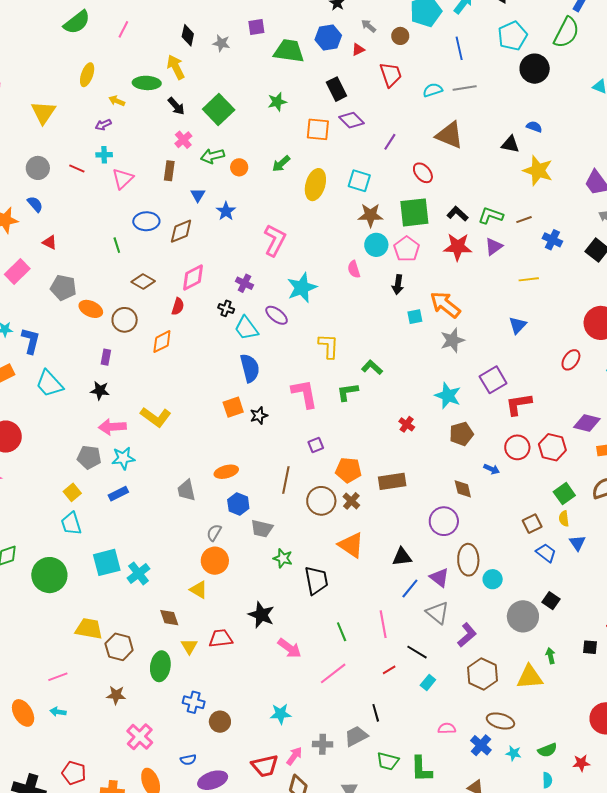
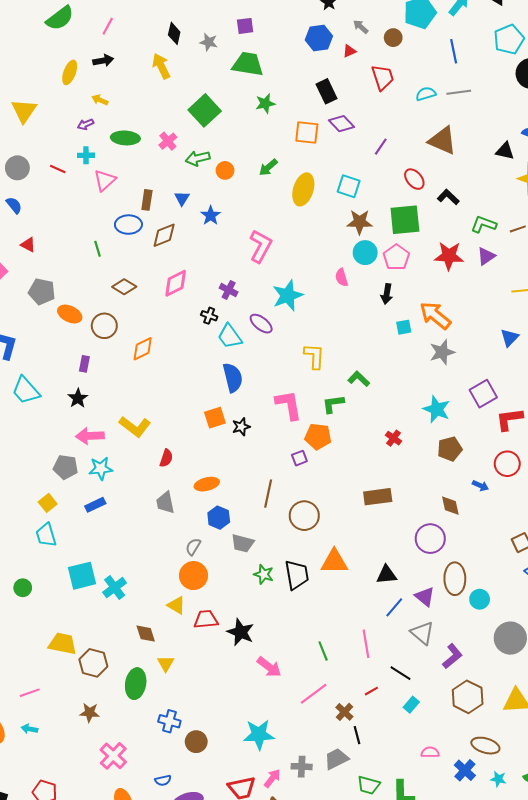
green trapezoid: (289, 51) -> (248, 64), moved
green ellipse: (147, 83) -> (125, 138), moved
black arrow: (176, 106) -> (103, 61), moved, turned -60
brown rectangle: (169, 171) -> (147, 200), moved
black L-shape: (458, 214) -> (448, 197), moved
red semicircle: (178, 306) -> (166, 458), moved
black star: (100, 391) -> (78, 398), turned 30
orange pentagon: (348, 470) -> (318, 437), moved
brown cross: (351, 501) -> (344, 712), moved
orange triangle: (351, 545) -> (334, 562), turned -36
green circle: (49, 575) -> (23, 588), size x0.5
black trapezoid: (316, 580) -> (297, 575), moved
red trapezoid: (221, 638) -> (206, 619), moved
cyan star: (281, 714) -> (259, 735), size x1.4

